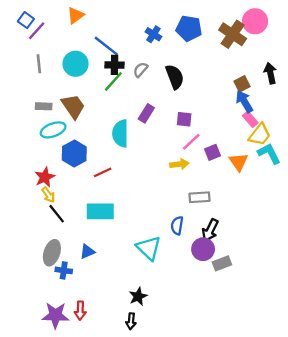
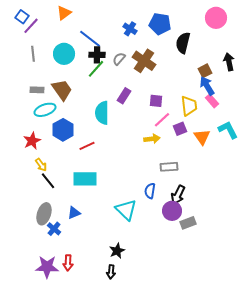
brown cross: (233, 34) -> (144, 61), moved
black semicircle: (175, 77) -> (183, 43), moved, turned -145
yellow trapezoid: (260, 135) -> (189, 106), moved, turned -45
red star: (45, 177) -> (32, 141), moved
blue cross: (64, 270) -> (54, 229), turned 32

